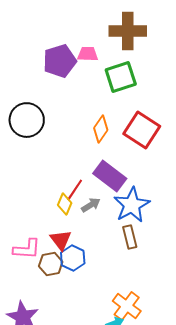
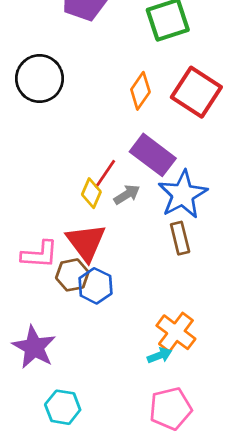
red triangle: (61, 240) -> (86, 242), size x1.4
blue hexagon: (73, 258) -> (95, 286), moved

